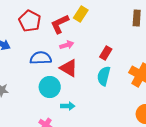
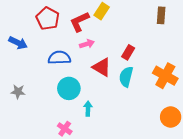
red triangle: (69, 68) -> (102, 67), moved
cyan arrow: (68, 106) -> (88, 109), turned -88

